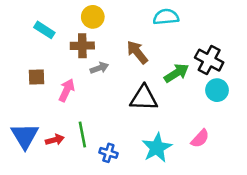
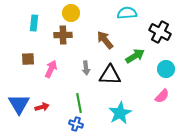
cyan rectangle: (44, 30) -> (34, 23), turned 63
black cross: (209, 60) -> (160, 32), moved
gray arrow: (99, 68) -> (86, 68), moved, turned 104
green line: (82, 135) -> (79, 103), moved
pink semicircle: (200, 139) -> (162, 96), moved
blue cross: (108, 153) -> (76, 124), moved

